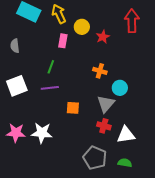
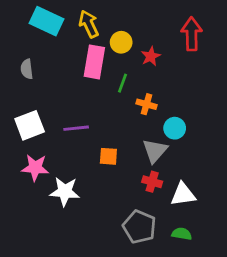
pink rectangle: (63, 41) -> (94, 62), size x1.6
green line: (51, 67) -> (123, 83), moved
pink star: (16, 133) -> (35, 168), moved

